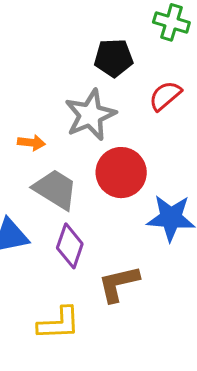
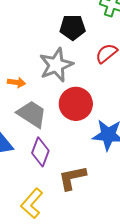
yellow L-shape: (59, 323) -> (32, 203), turned 132

